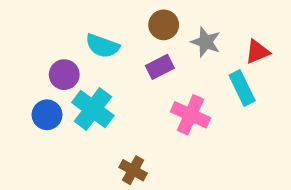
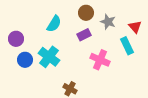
cyan semicircle: (102, 46) -> (54, 24), turned -78
red triangle: (257, 52) -> (135, 27), turned -48
purple circle: (64, 75) -> (16, 39), moved

